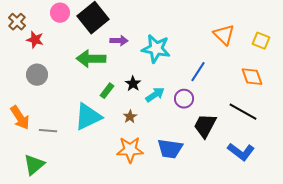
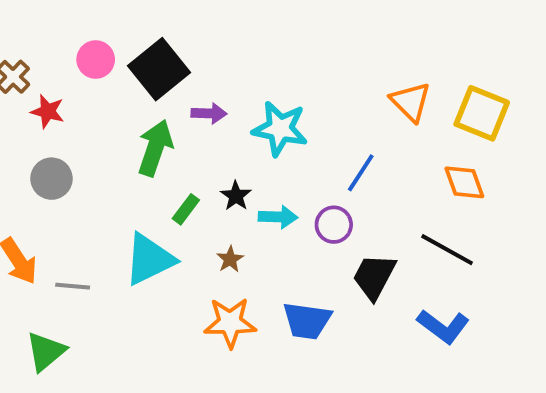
yellow square: (261, 41) -> (482, 113), size x1.6
green arrow: (91, 59) -> (155, 148), turned 108
cyan arrow: (155, 95) -> (278, 217), turned 36

